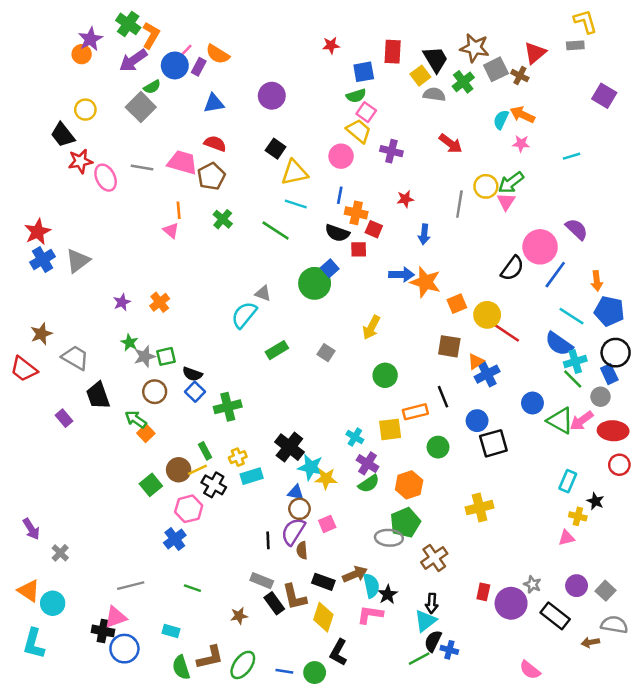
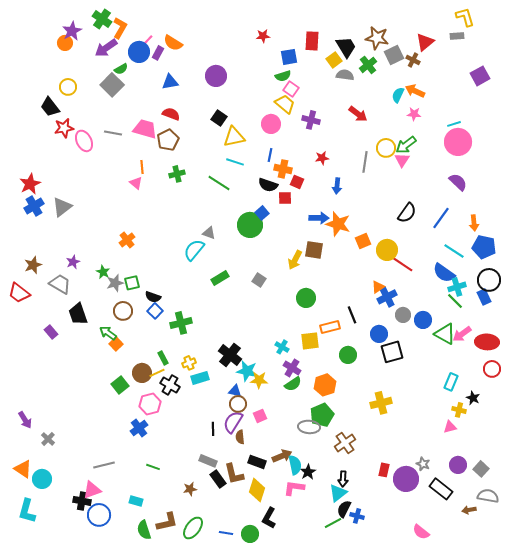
purple square: (604, 96) -> (480, 76), turned 30
green cross: (223, 219) -> (177, 174), turned 35
pink circle: (540, 247) -> (458, 142), moved
purple star: (122, 302) -> (73, 262), moved
brown square: (449, 346) -> (314, 250), moved
gray circle: (600, 397) -> (403, 315), moved

